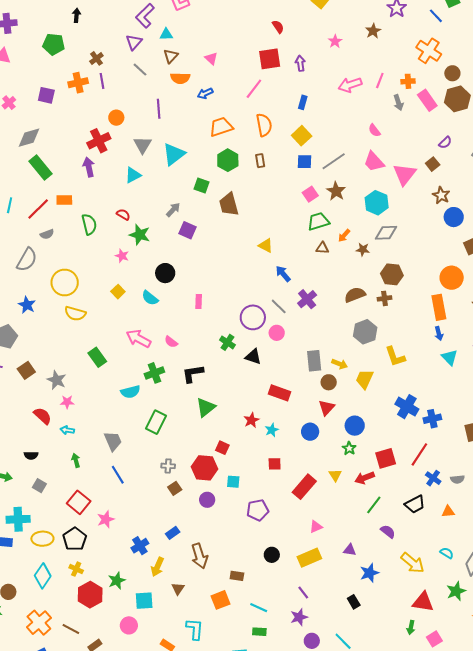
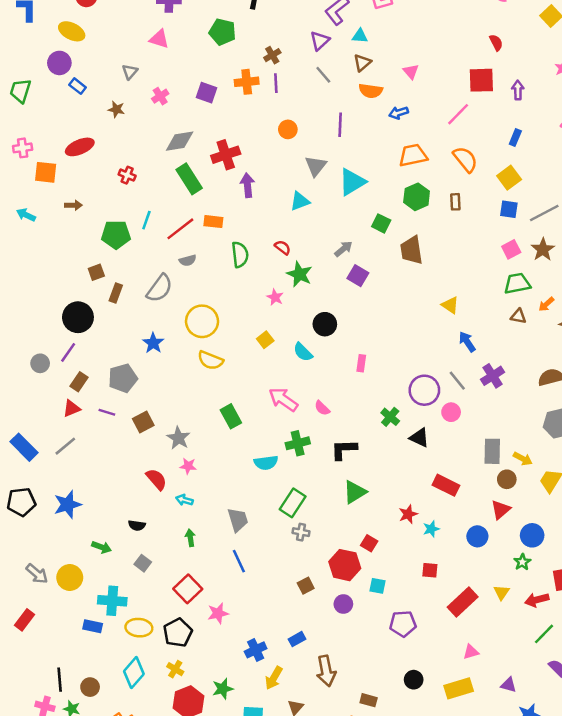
orange semicircle: (264, 125) -> (465, 159), turned -35
red cross: (99, 141) -> (226, 155), moved
gray cross: (168, 466) -> (301, 532), moved

